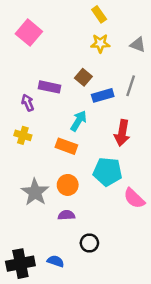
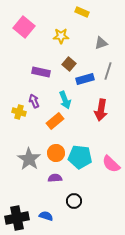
yellow rectangle: (99, 14) -> (82, 12), turned -32
yellow star: (100, 43) -> (61, 36), moved
gray triangle: (138, 45) -> (101, 43), moved, turned -40
purple arrow: (28, 103) -> (34, 101), moved
cyan arrow: (79, 121) -> (65, 100), turned 126
orange rectangle: (66, 146) -> (55, 121), turned -60
cyan pentagon: (108, 172) -> (80, 157), moved

